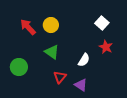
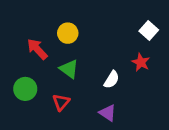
white square: (102, 23) -> (149, 30), moved
red arrow: (28, 27) -> (37, 49), moved
red triangle: (60, 77) -> (61, 102), moved

